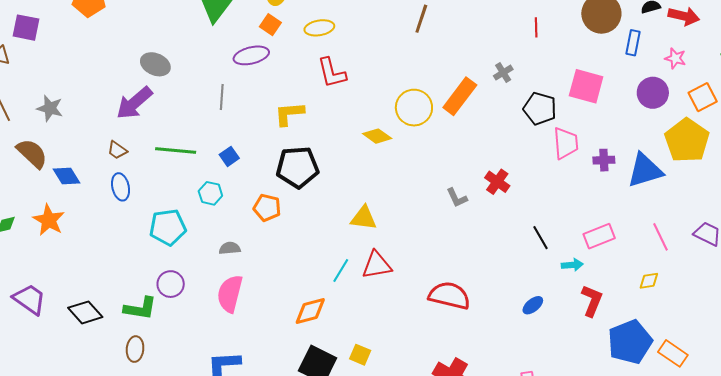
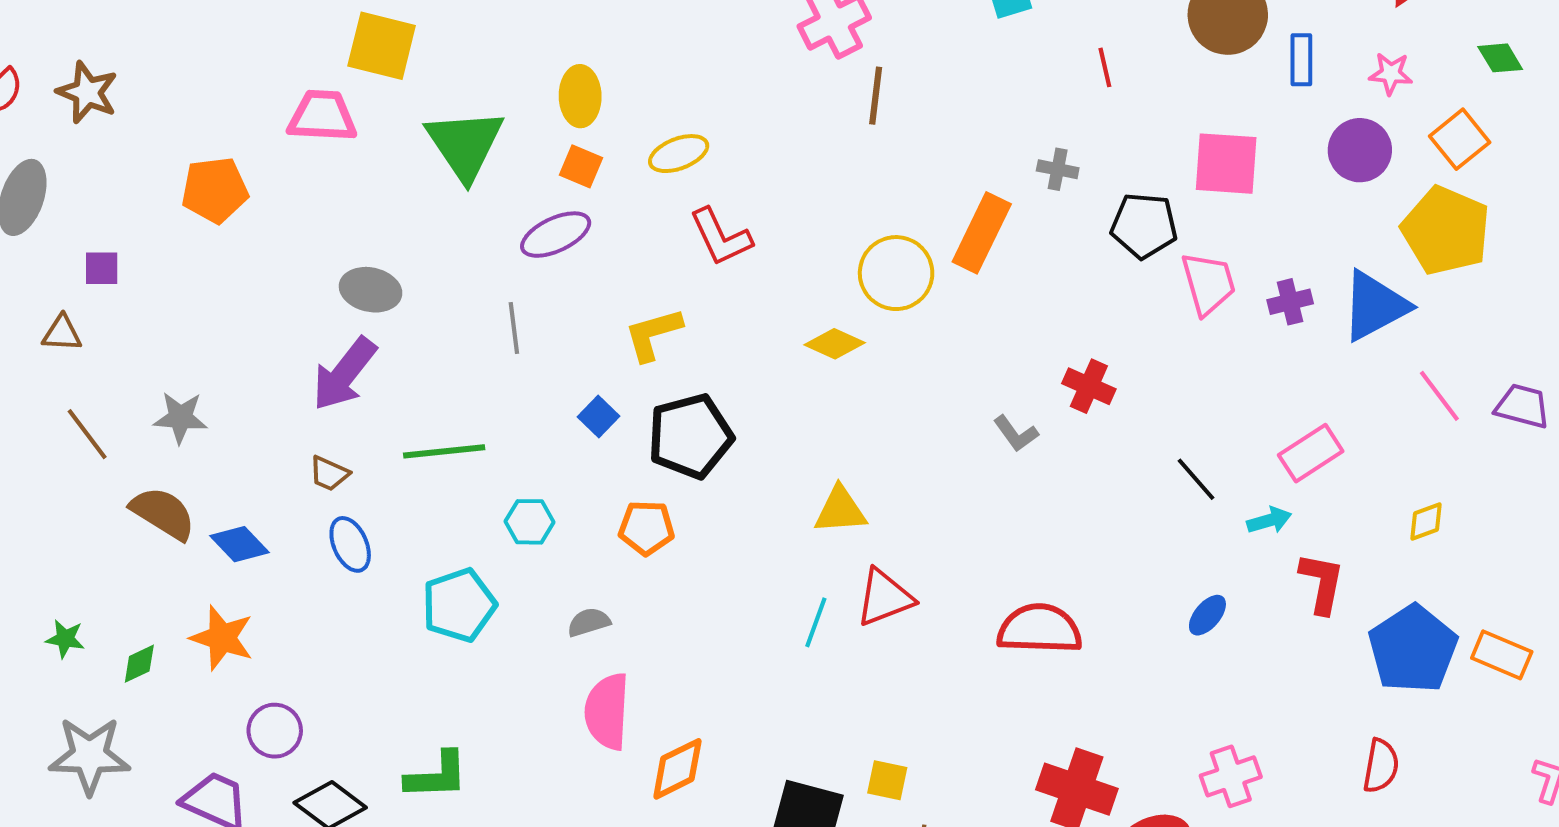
purple square: (26, 28) -> (102, 268), size x0.7
gray cross: (503, 73) -> (1058, 169), turned -36
blue square: (229, 156) -> (599, 416), moved
pink line: (661, 237) -> (1439, 396), moved
purple circle: (171, 284) -> (275, 731), moved
orange diamond: (310, 311) -> (677, 769), moved

